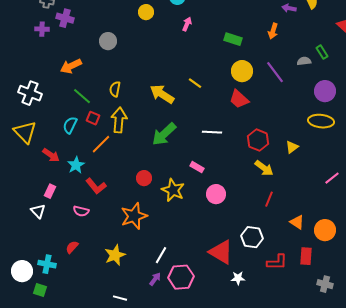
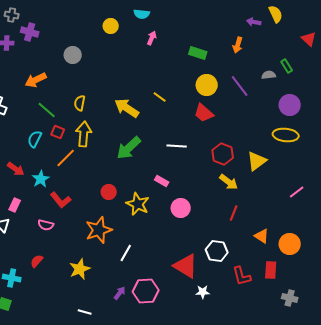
yellow triangle: (292, 147) -> (257, 161), size x1.5
white line: (161, 255) -> (126, 253), moved
red L-shape: (277, 262) -> (242, 276), turned 75

